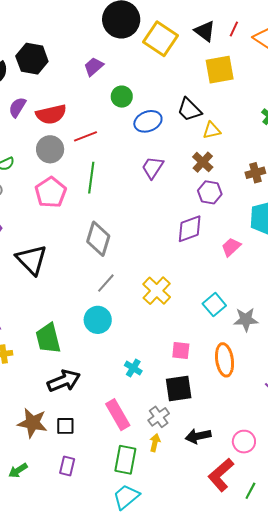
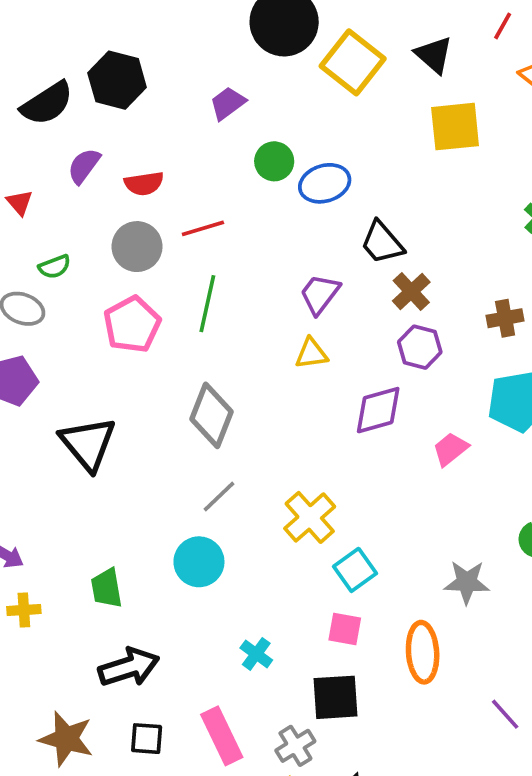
red line: (234, 29) -> (503, 26), moved
black trapezoid: (189, 110) -> (382, 243), moved
red semicircle: (51, 114) -> (144, 183), size x0.7
blue ellipse: (148, 121) -> (325, 183), moved
yellow triangle: (212, 130) -> (311, 353), moved
cyan square: (214, 305) -> (355, 570), moved
green trapezoid: (48, 338) -> (107, 588), size x0.7
black square: (65, 426) -> (147, 739), moved

